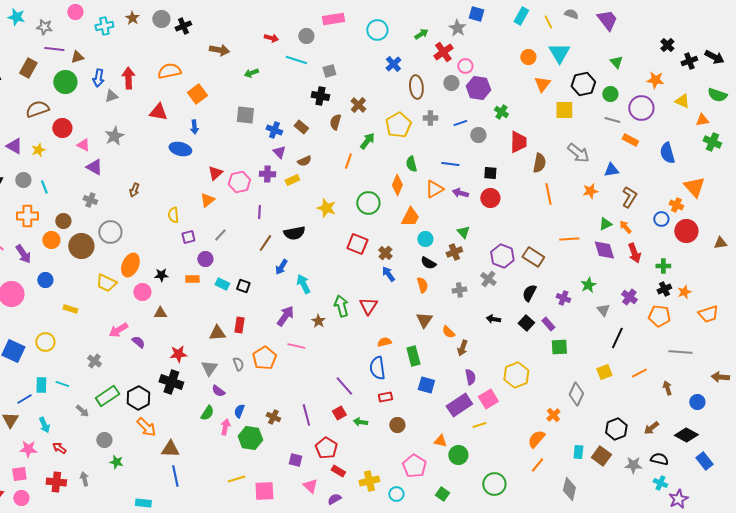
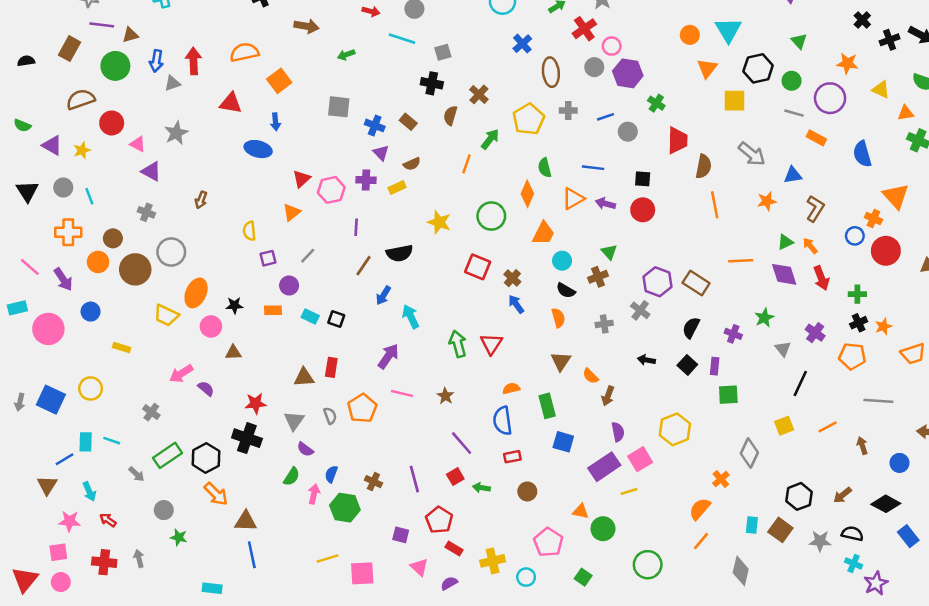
brown star: (318, 321) -> (445, 396), moved
purple rectangle: (548, 324) -> (715, 366), turned 48

